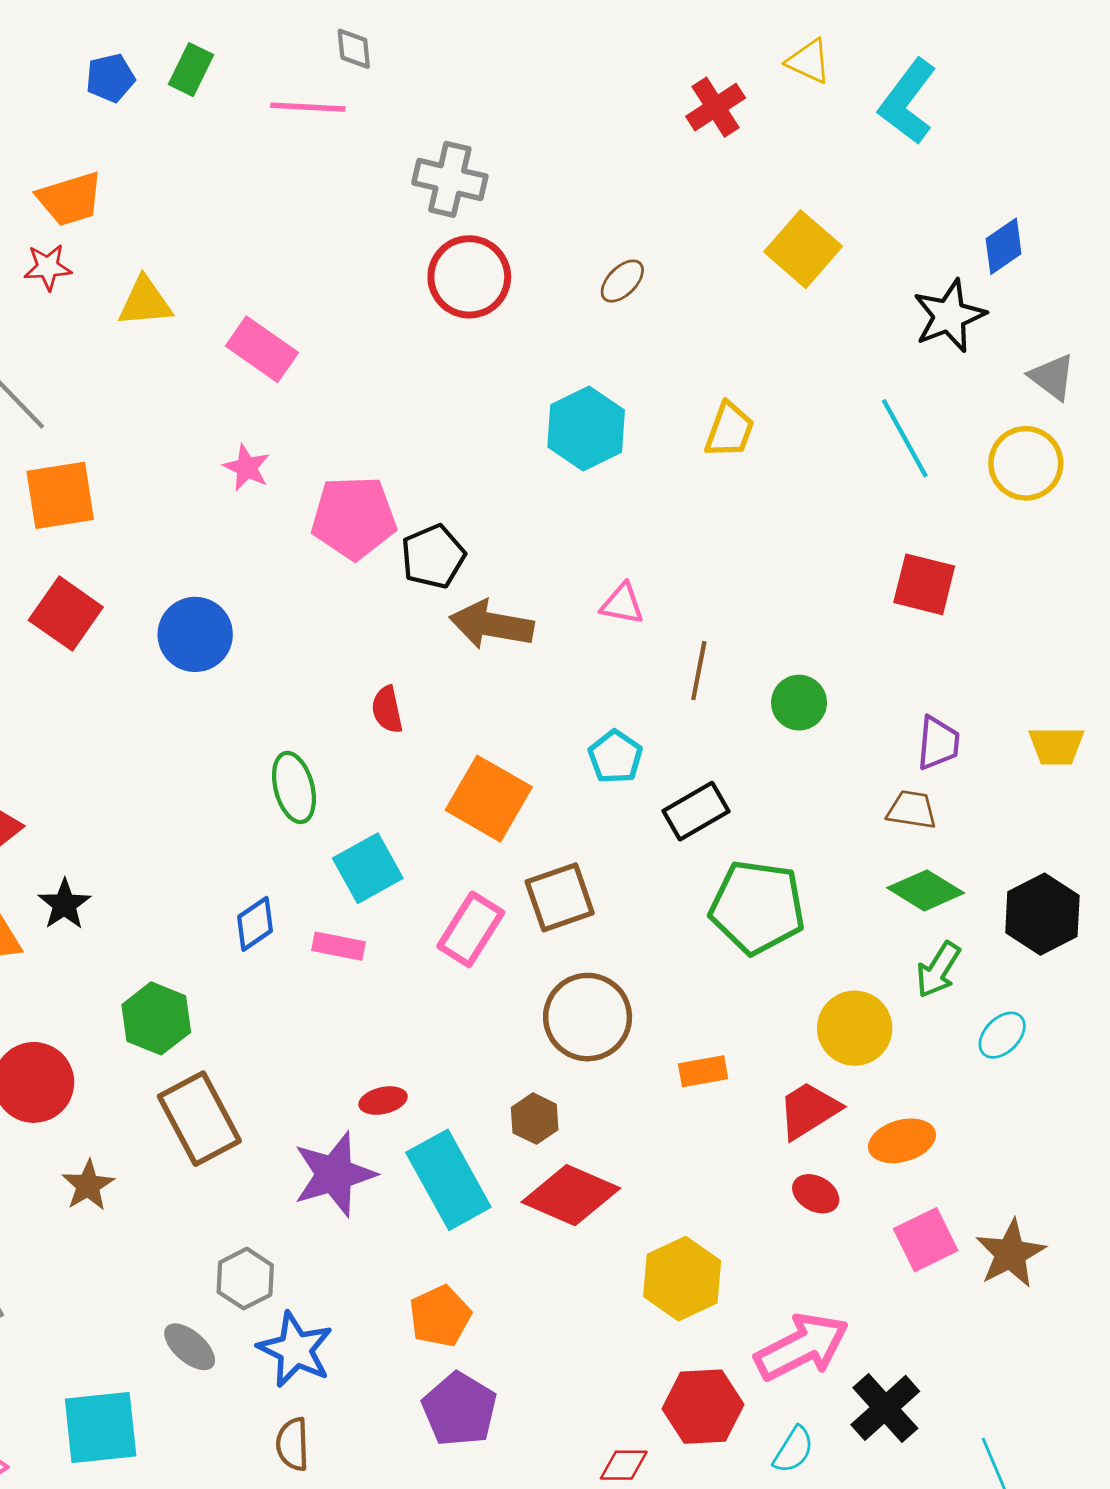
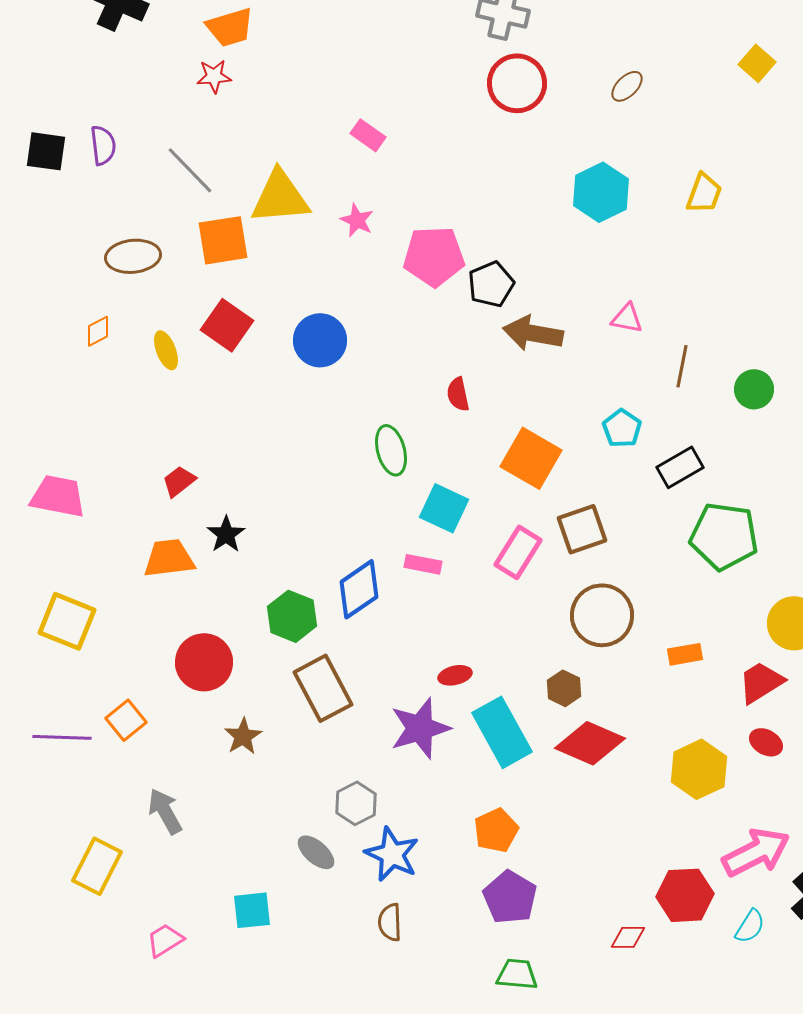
yellow square: (803, 249) -> (757, 63), size x0.7
yellow triangle: (145, 302) -> (280, 197), moved, size x1.5
pink rectangle: (262, 349) -> (368, 135), size x0.7
cyan square: (368, 868) -> (444, 508), turned -36
blue diamond: (255, 924) -> (359, 589), moved, size x1.5
yellow hexagon: (682, 1279) -> (699, 769), moved
cyan square: (101, 1427) -> (252, 910), size x0.7

